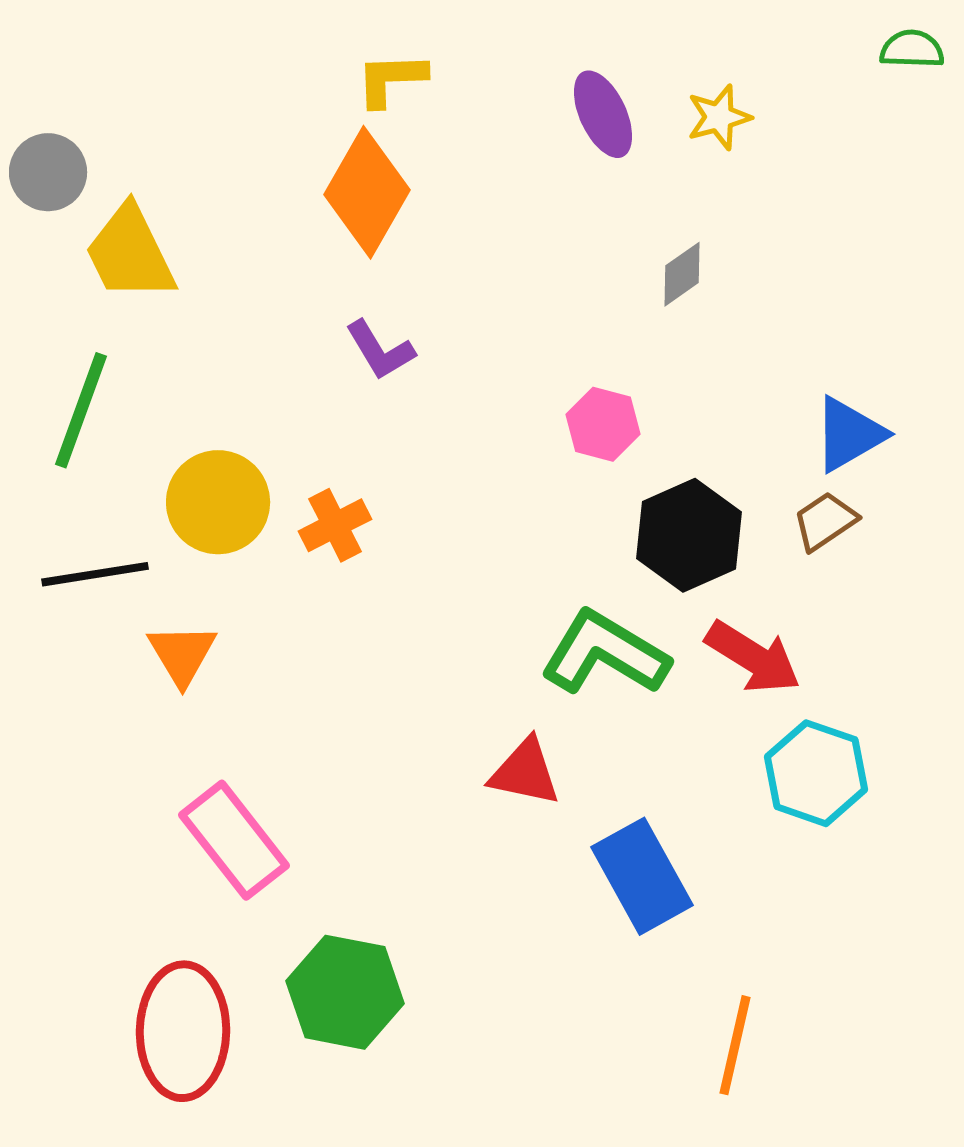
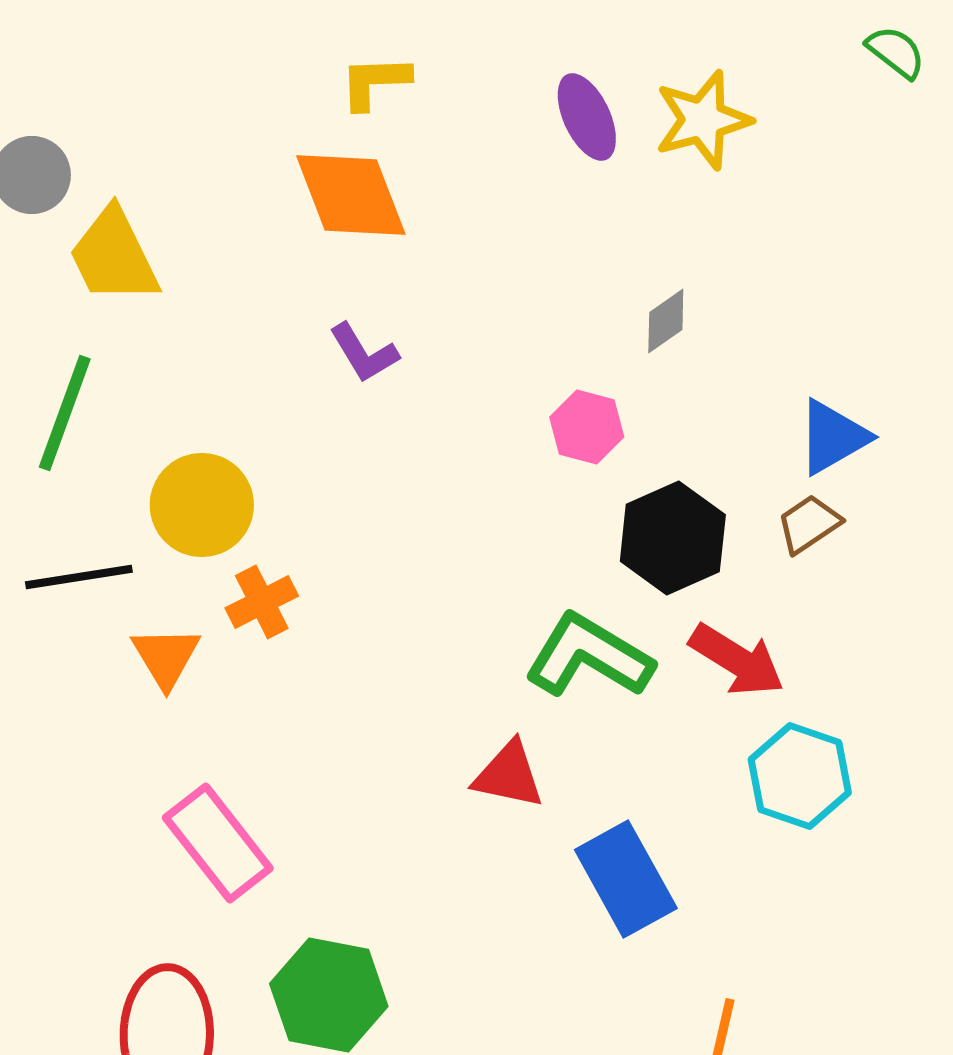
green semicircle: (912, 49) -> (896, 52), turned 36
yellow star: (719, 117) -> (703, 120), size x1.5
orange diamond: (367, 192) -> (351, 195), turned -51
gray diamond: (682, 274) -> (666, 321), moved
orange cross: (335, 525) -> (262, 602), moved

